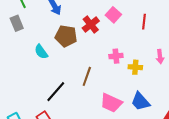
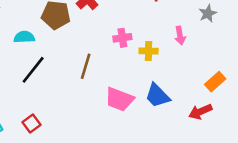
cyan semicircle: (41, 52) -> (24, 37), turned 126
black line: (56, 92) -> (33, 70), moved

